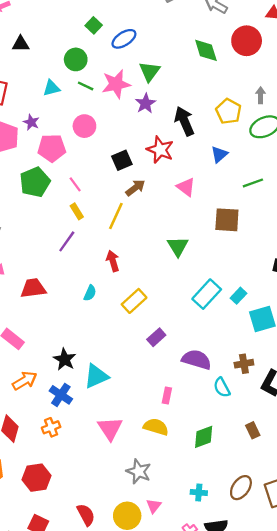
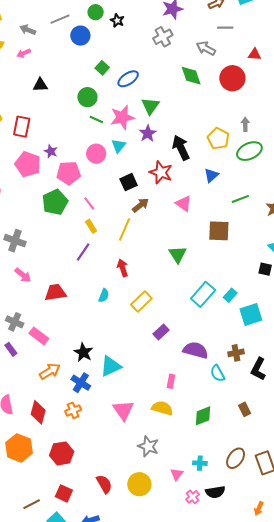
green diamond: (206, 50) -> (191, 76), moved
cyan triangle: (52, 88) -> (119, 146), moved, turned -35
pink triangle: (154, 506) -> (177, 474), moved

